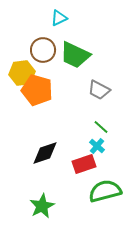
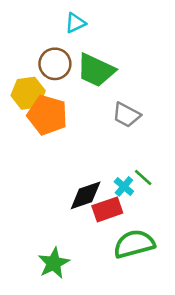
green line: (101, 127) -> (143, 178), moved
black diamond: (45, 153) -> (86, 195), moved

